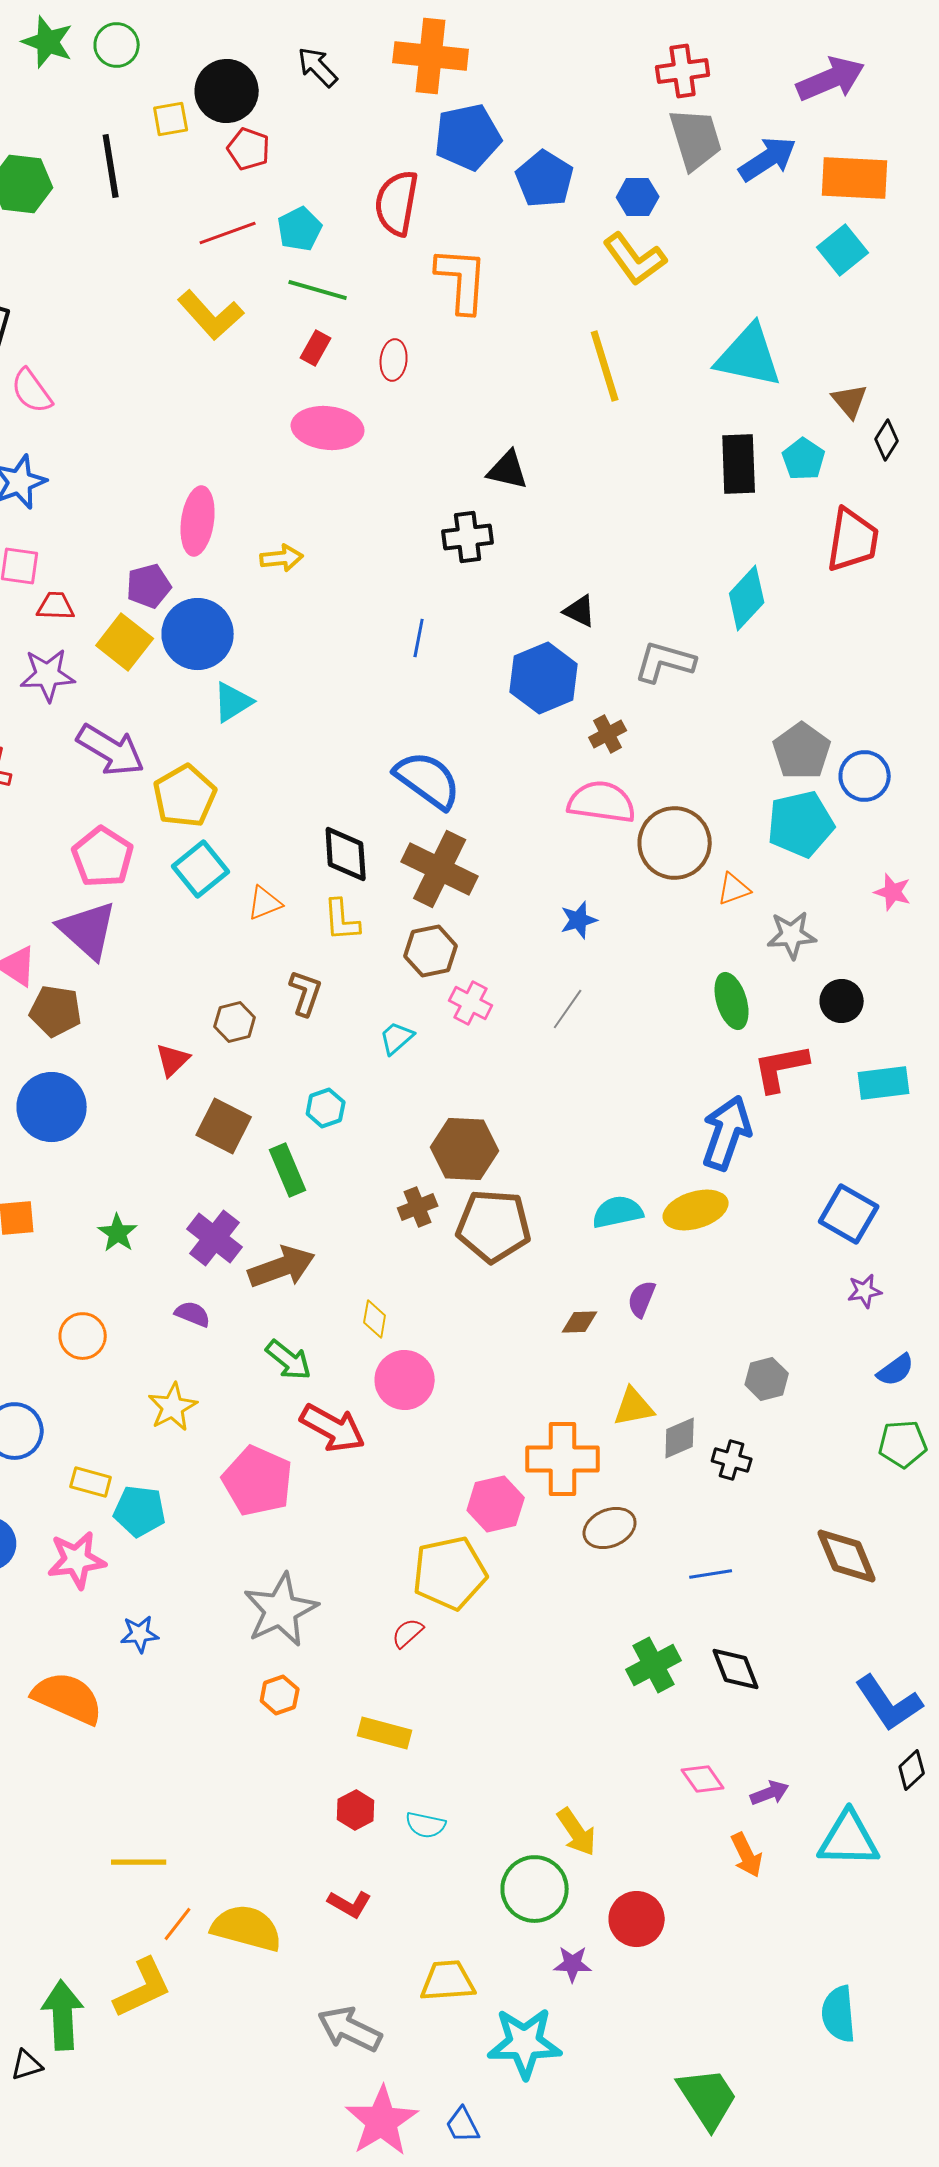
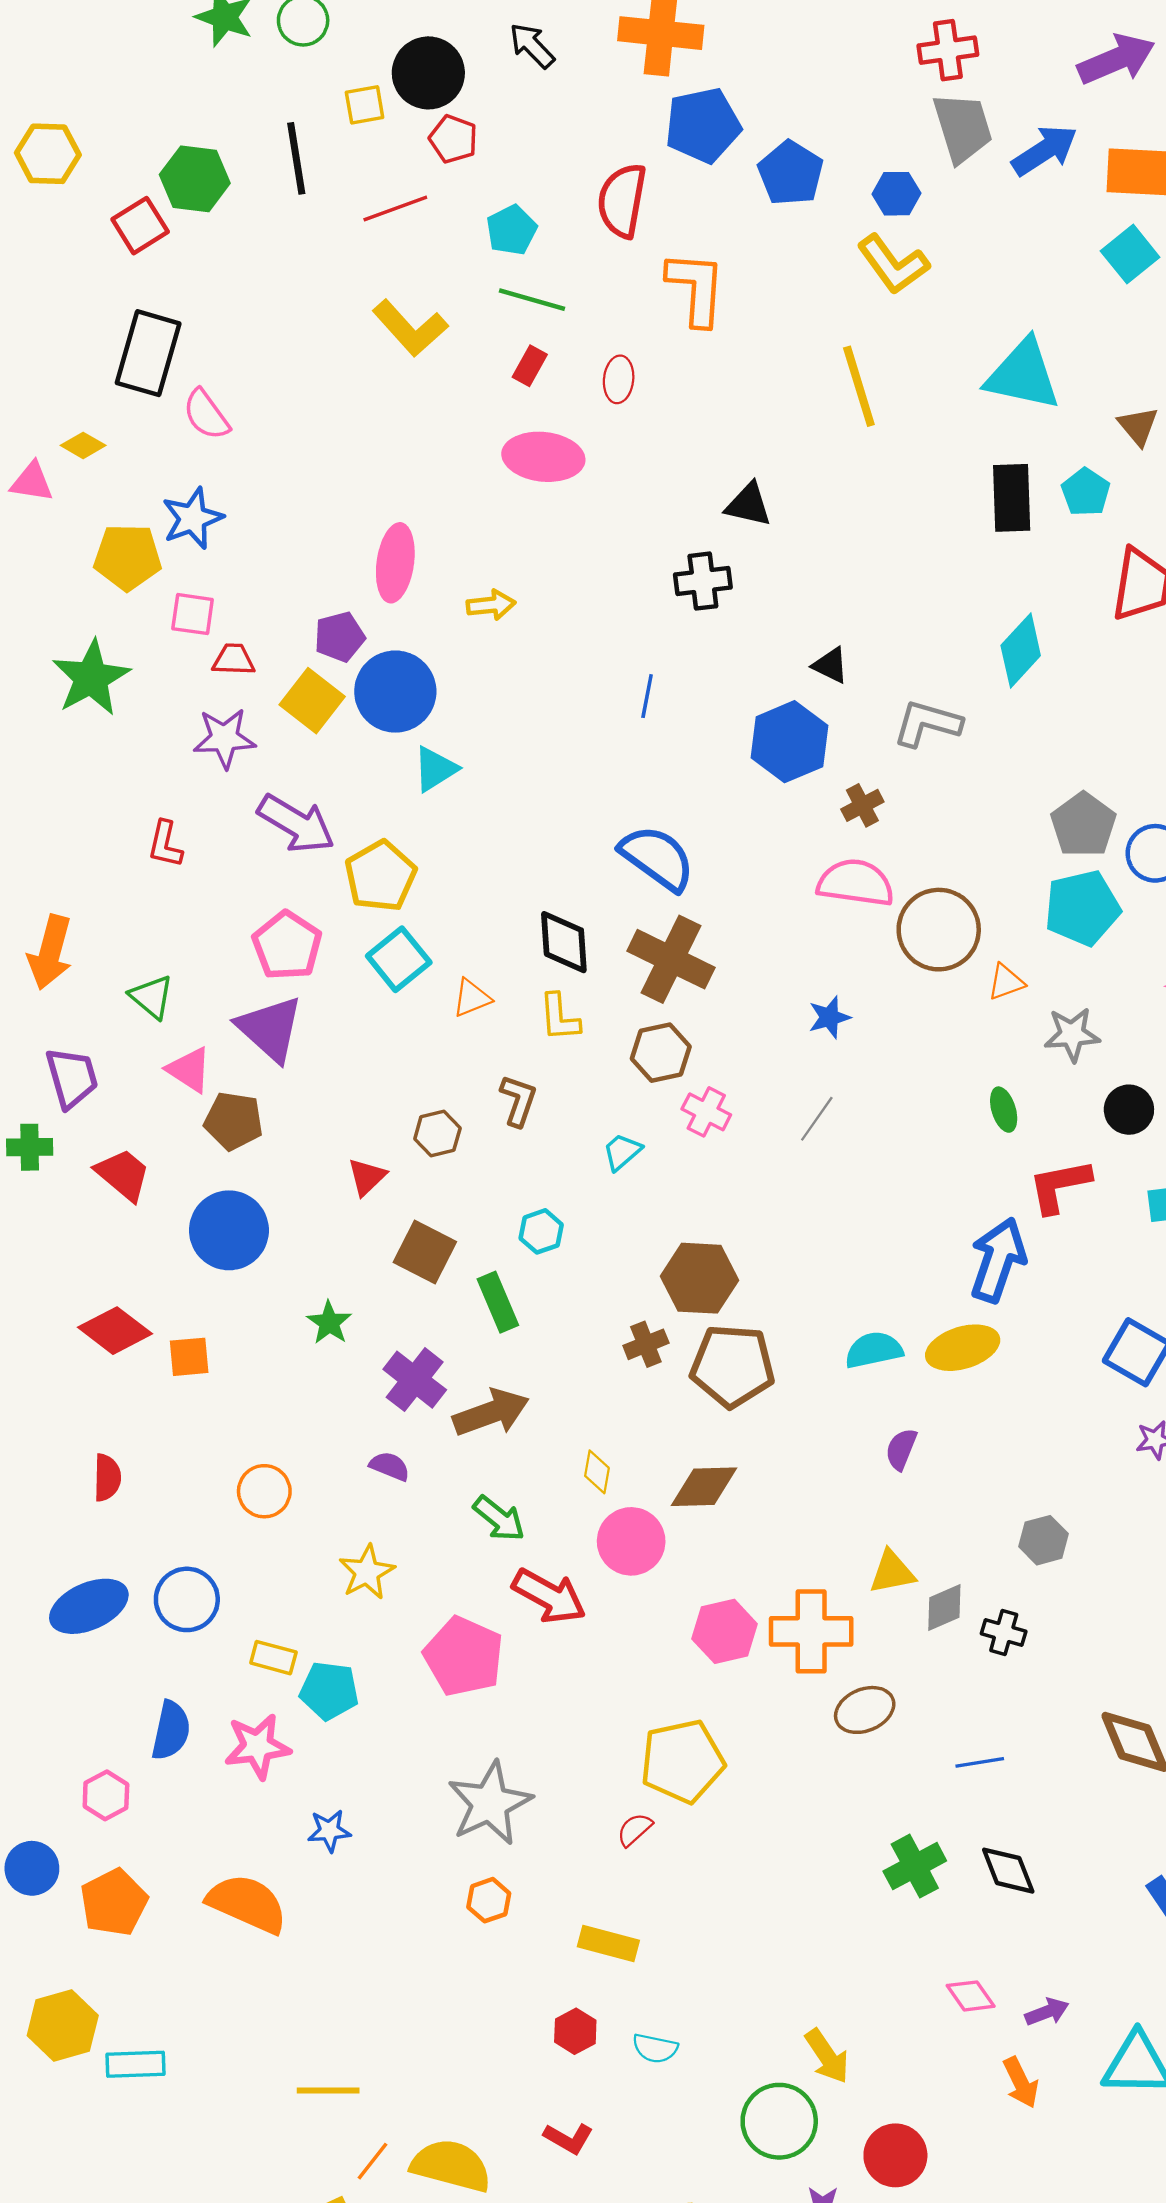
red line: (228, 233) -> (395, 208), moved
green ellipse: (732, 1001) -> (1004, 1110), size x0.7
green star: (118, 1233) -> (329, 1323), moved
brown diamond: (580, 1322) -> (704, 1487), moved, size x1.6
pink hexagon: (496, 1504) -> (725, 1631), moved

